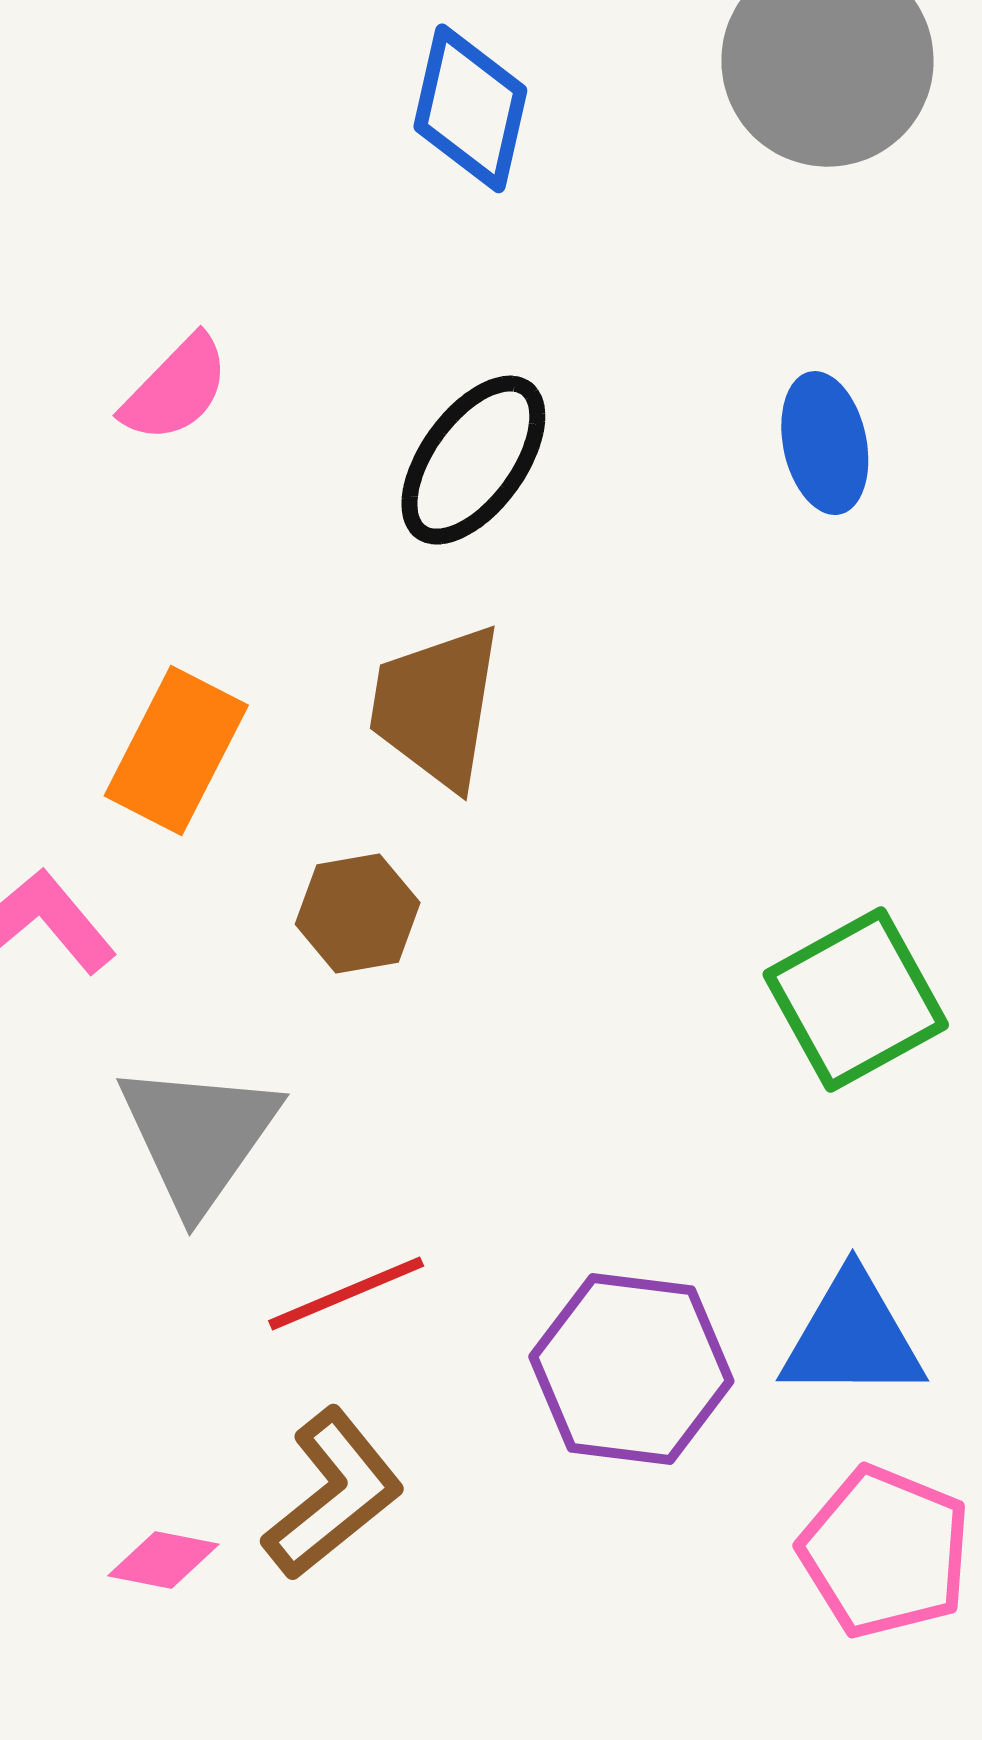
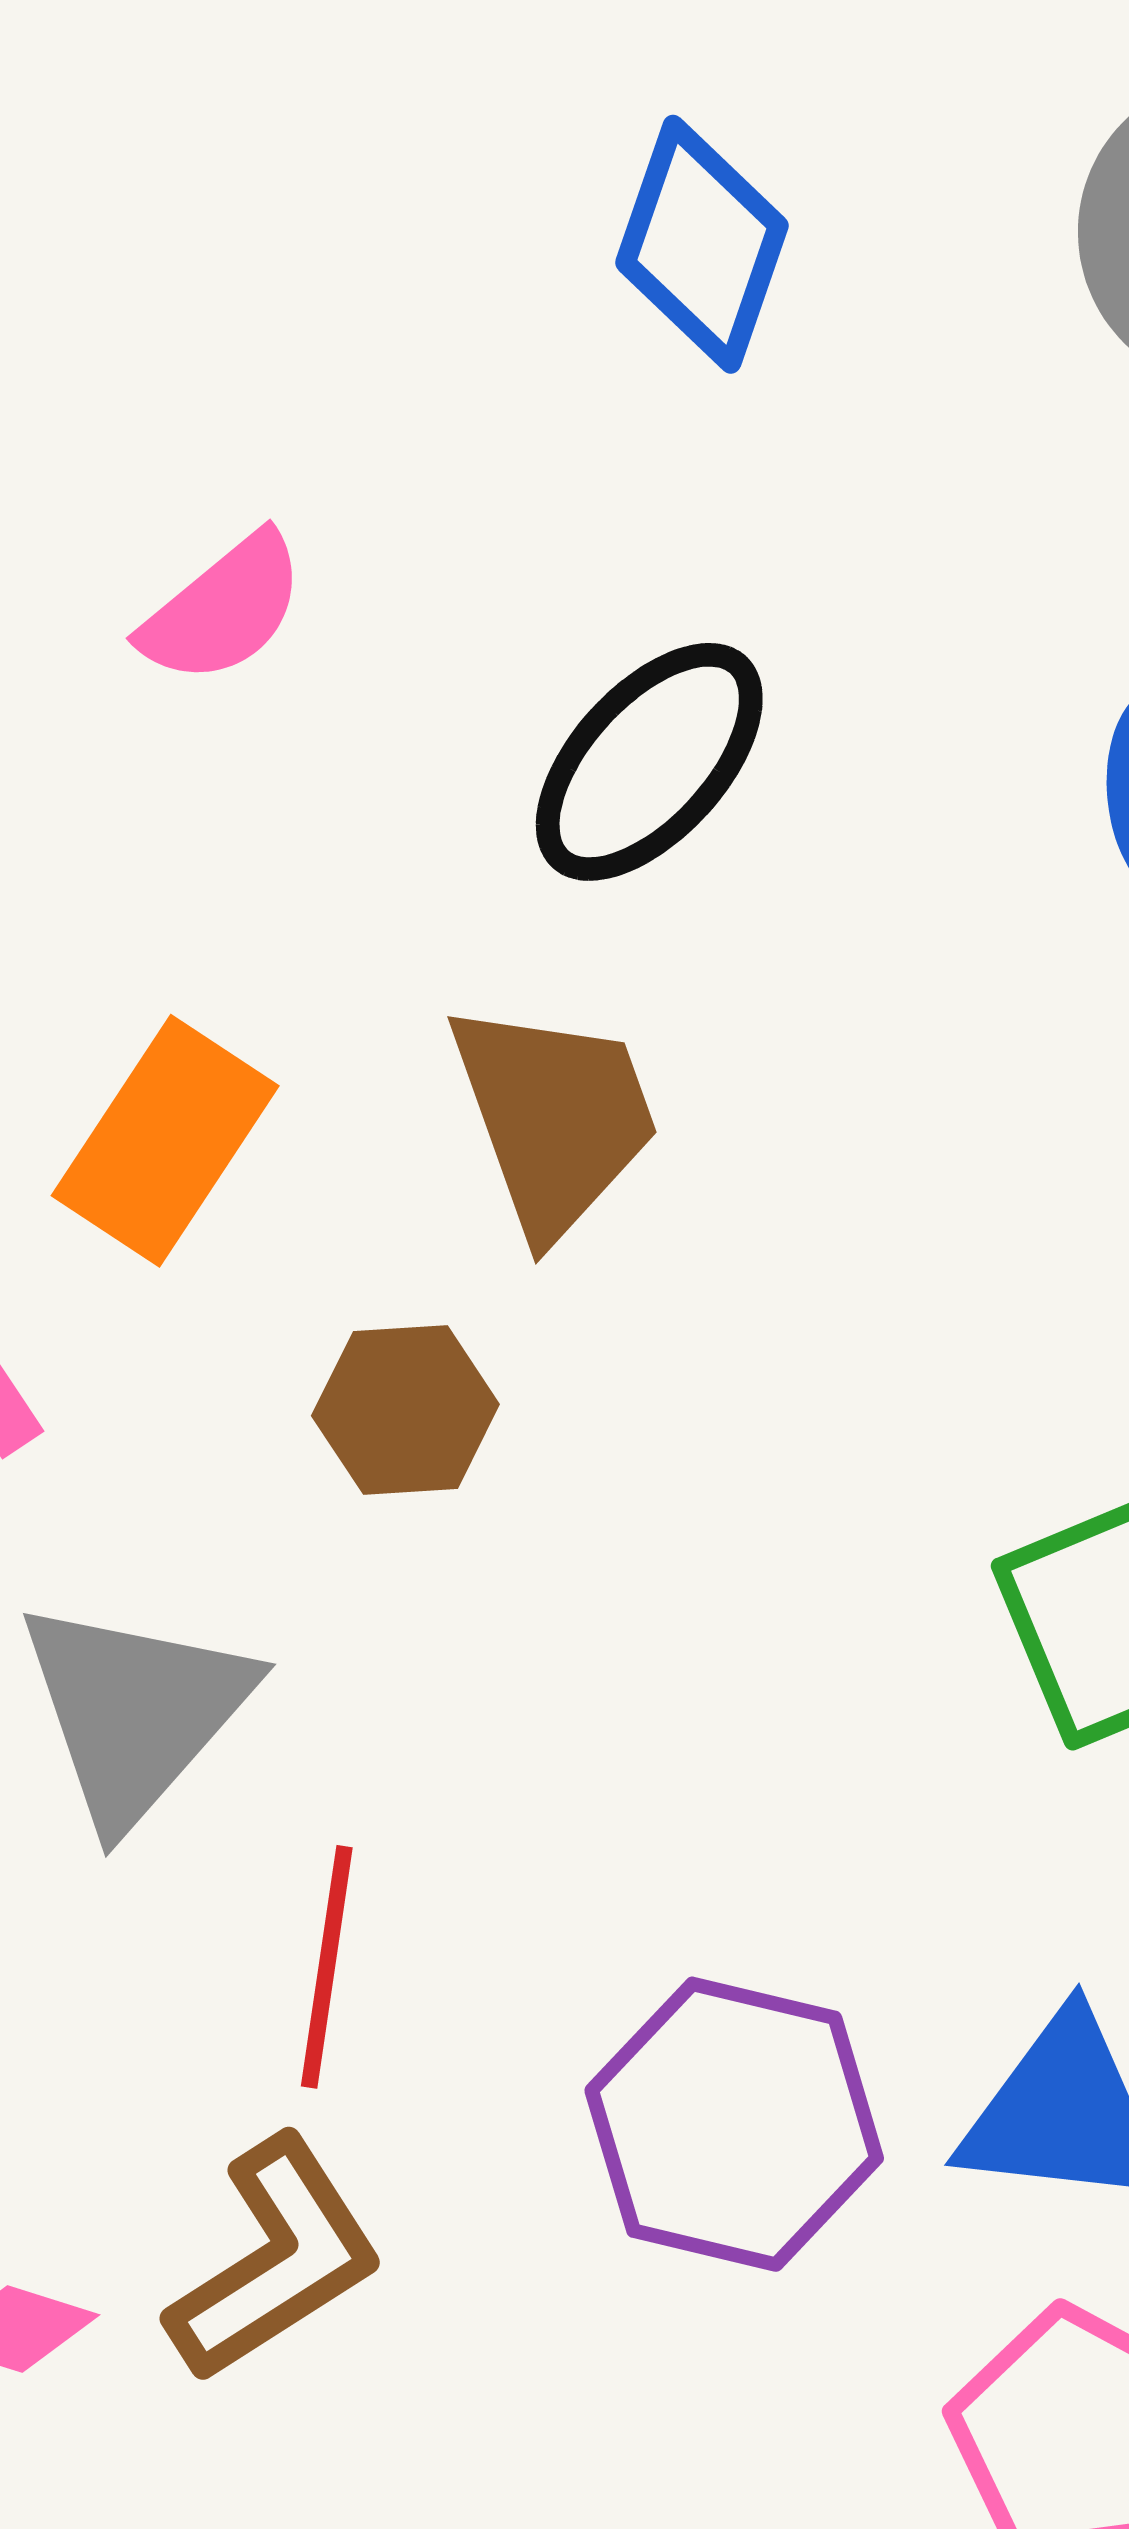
brown trapezoid: (436, 706) -> (554, 1118), turned 145
red line: (346, 1293) -> (327, 1967), turned -65

